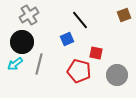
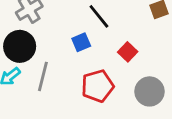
red square: (96, 53) -> (128, 52), moved, turned 32
red pentagon: (79, 71) -> (98, 86), turned -30

